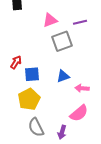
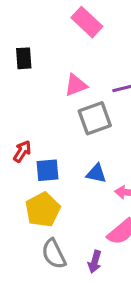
blue triangle: (63, 76) -> (96, 173), turned 32

